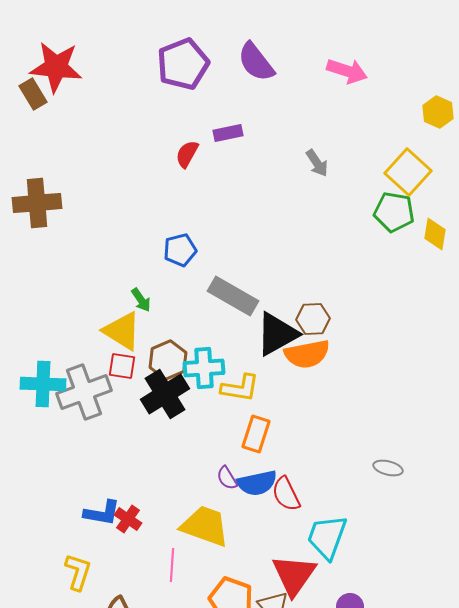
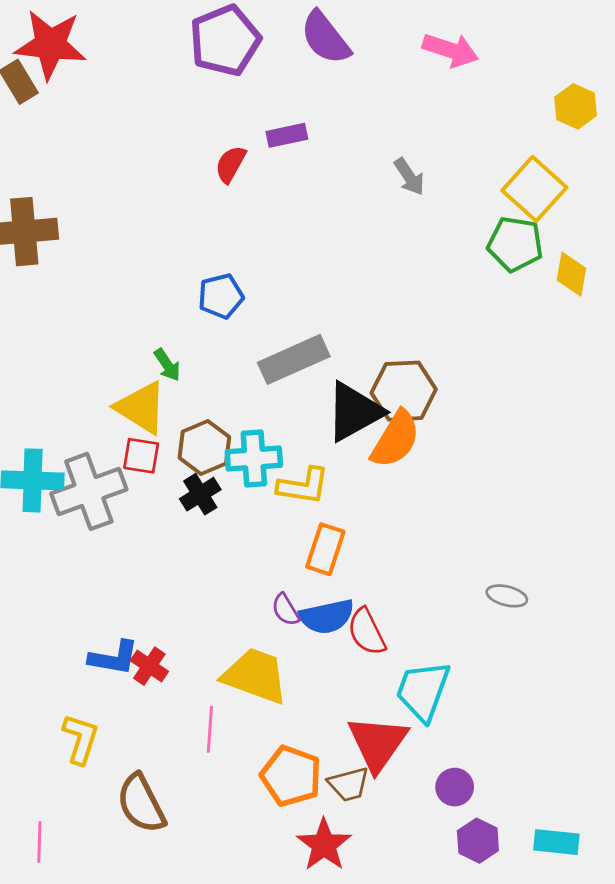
gray rectangle: (233, 296) -> (294, 359), turned -54
brown hexagon: (313, 319) -> (404, 391), size x1.4
orange semicircle: (307, 354) -> (395, 439), turned -48
black cross: (165, 394) -> (200, 494), size x0.6

